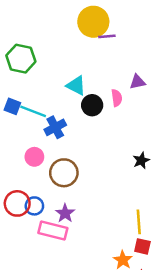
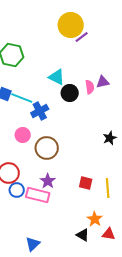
purple line: (107, 36) -> (82, 37), turned -32
purple triangle: (138, 82) -> (103, 82), moved
blue circle: (34, 206) -> (17, 190), moved
red square: (142, 246) -> (86, 183), moved

